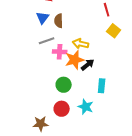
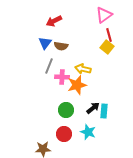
brown semicircle: (59, 21) -> (61, 46), turned -80
yellow square: (114, 31) -> (107, 47), moved
gray line: (47, 41) -> (49, 66), turned -49
black arrow: (88, 65) -> (93, 108), moved

